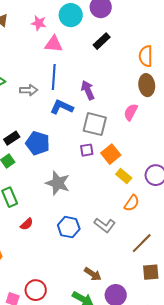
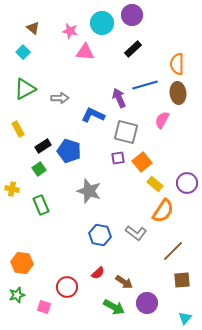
blue line: (54, 77) -> (145, 85), moved, turned 70
orange semicircle: (132, 203) -> (163, 211), size x1.4
red semicircle: (27, 224) -> (98, 273), moved
red circle: (36, 290) -> (67, 287), moved

